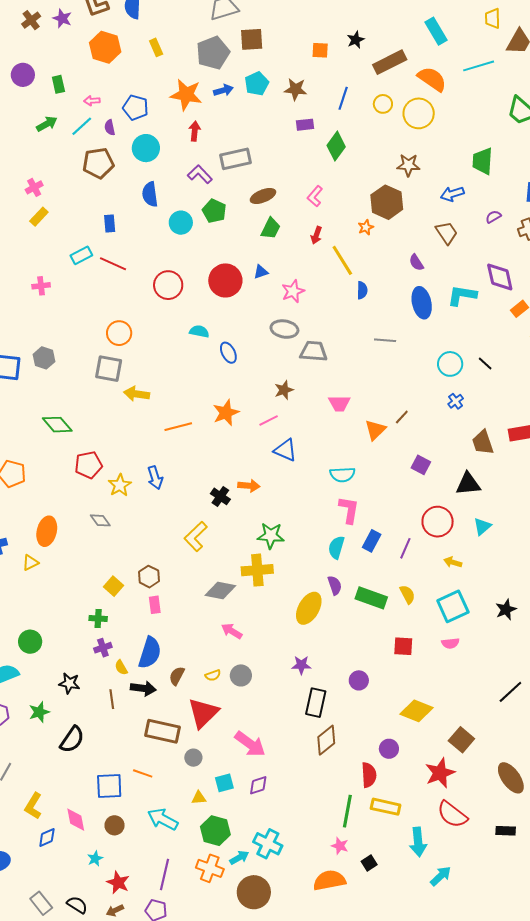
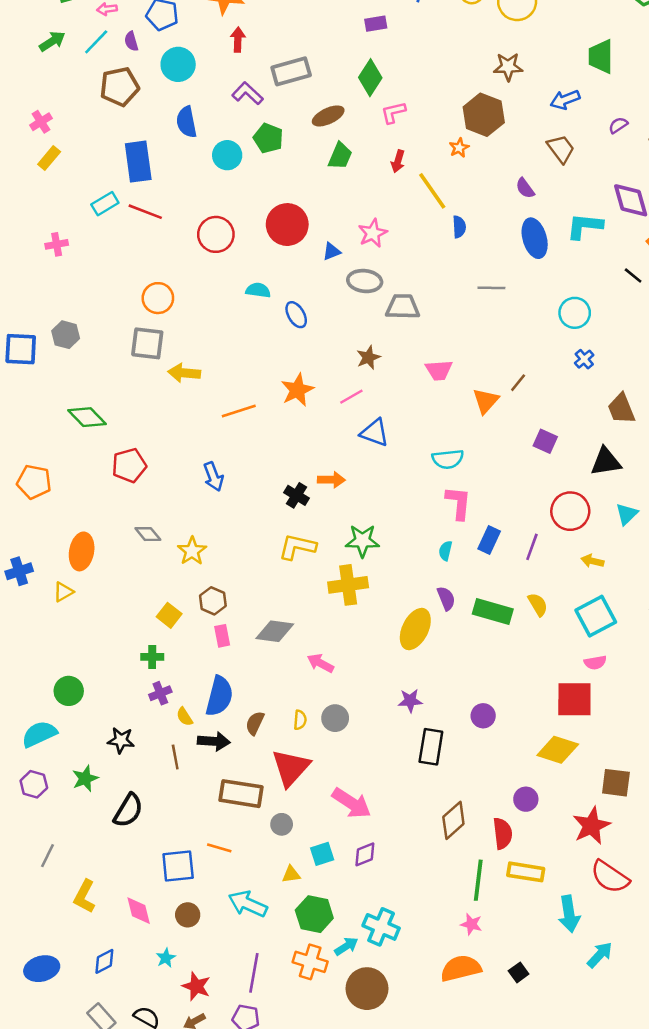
green diamond: (336, 146) -> (370, 78), moved
pink L-shape: (315, 196) -> (393, 112), turned 40
blue rectangle: (110, 224) -> (138, 162), size x1.8
blue triangle: (261, 272) -> (332, 251), moved
black line: (485, 363) -> (633, 276), moved
yellow star: (120, 485) -> (192, 551), moved
yellow L-shape: (196, 536) -> (297, 547), moved, turned 60
cyan semicircle: (336, 547) -> (445, 551), size x0.7
gray diamond: (220, 591) -> (275, 631), moved
red square: (403, 646) -> (574, 699), moved, size x1.5
yellow semicircle: (213, 675) -> (300, 720), turned -63
brown diamond: (326, 740) -> (453, 820), moved
brown square: (461, 740) -> (616, 783), turned -30
blue diamond: (47, 838) -> (104, 961), moved
black square: (369, 863) -> (519, 972), moved

